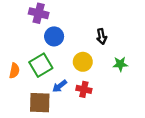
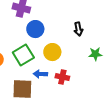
yellow circle: (83, 62) -> (52, 52), moved
blue arrow: (60, 86) -> (40, 74), turned 40

